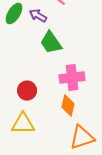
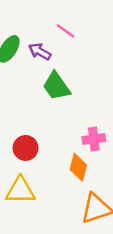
pink cross: (72, 78) -> (94, 139), moved, size x0.7

